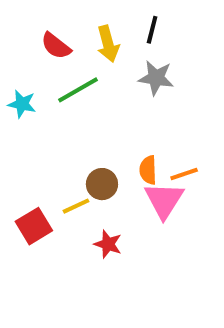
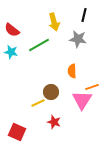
black line: (152, 30) -> (84, 15), moved
red semicircle: (56, 46) -> (12, 30), moved
orange semicircle: (148, 170) -> (72, 71), moved
red square: (34, 226) -> (17, 132), moved, turned -36

